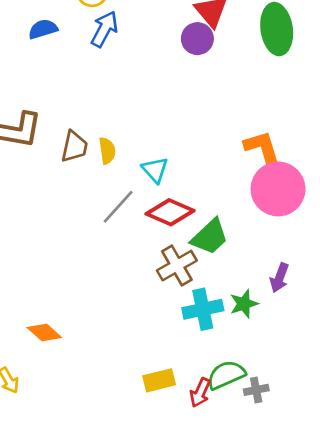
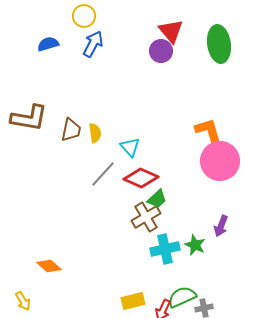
green trapezoid: (210, 237) -> (157, 199), moved, size x0.7
green star: (244, 304) -> (195, 245), turned -30

